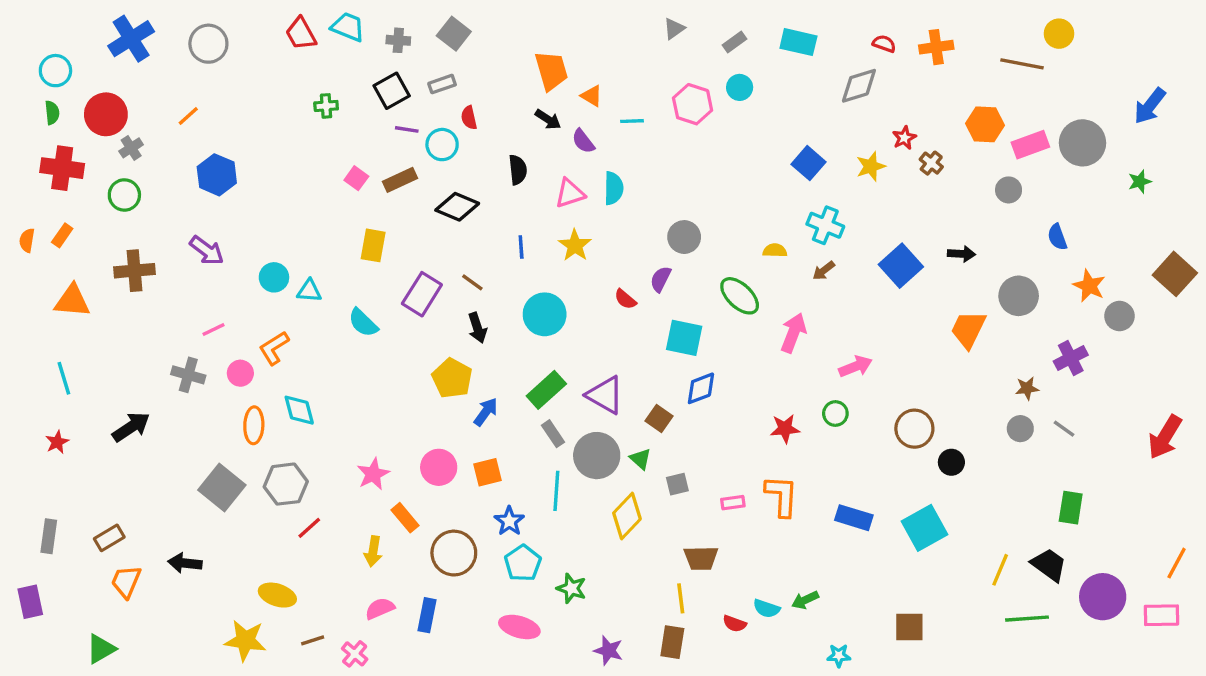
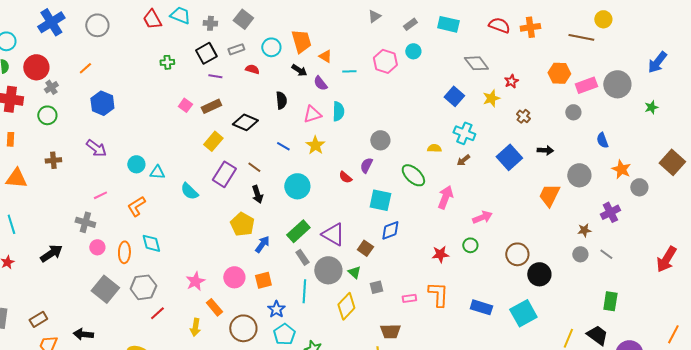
red semicircle: (884, 44) -> (499, 25), size x1.5
gray diamond: (859, 86) -> (476, 63), moved, turned 70
red semicircle: (469, 118) -> (252, 69), turned 120
cyan circle: (442, 145) -> (271, 47), moved
brown cross: (931, 163) -> (523, 116), moved
orange rectangle: (62, 235) -> (10, 139), turned -32
yellow rectangle: (373, 245) -> (213, 141), moved, turned 30
blue line: (521, 247) -> (283, 146), turned -56
brown cross: (134, 271) -> (53, 160), size x0.7
pink circle: (240, 373) -> (97, 247), moved
black circle: (951, 462) -> (539, 274), size x1.5

